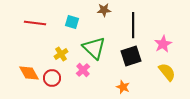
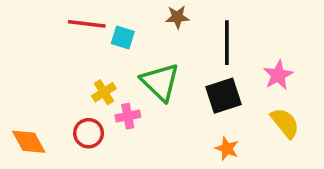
red line: (35, 23) -> (87, 24), moved
pink cross: (83, 70) -> (128, 116), moved, turned 32
orange diamond: (29, 73) -> (29, 142), moved
orange star: (123, 87) -> (227, 149), moved

